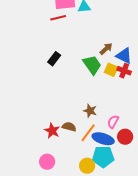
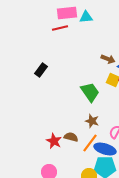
brown arrow: (106, 49) -> (108, 59), turned 64
black rectangle: (54, 59) -> (41, 70), moved
green trapezoid: (92, 65) -> (90, 92), moved

